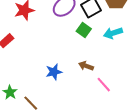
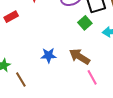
brown arrow: (86, 66) -> (80, 57), size x1.5

